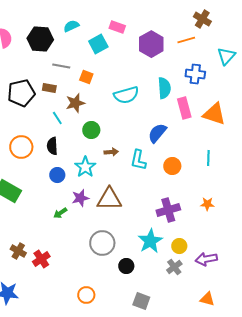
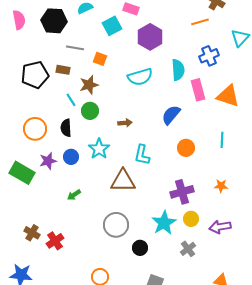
purple hexagon: (151, 44) -> (150, 37), moved
blue cross: (195, 74) -> (209, 56), turned -30
green circle: (91, 130) -> (90, 111), moved
brown arrow: (111, 152) -> (125, 123), moved
cyan L-shape: (138, 160) -> (142, 155), moved
purple star: (80, 198) -> (48, 161), moved
yellow circle: (179, 246) -> (191, 219), moved
purple arrow: (206, 259) -> (220, 227), moved

